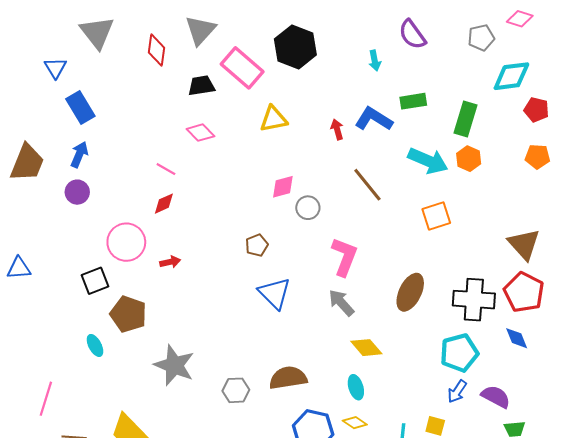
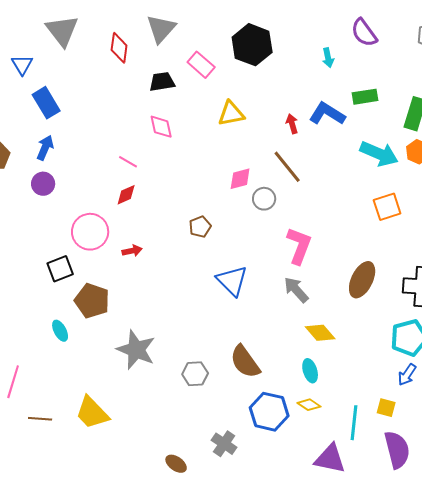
pink rectangle: (242, 68) -> (201, 65), size x0.7
pink diamond: (200, 133) -> (161, 127), turned 32
brown line: (367, 185) -> (287, 167), moved
brown pentagon: (257, 245) -> (200, 227), moved
brown semicircle: (288, 378) -> (245, 362), turned -117

